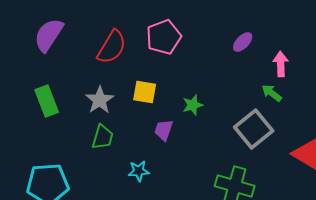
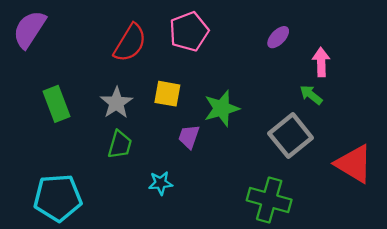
purple semicircle: (49, 35) -> (29, 29), moved
green star: (193, 105) -> (222, 108), size x1.5

